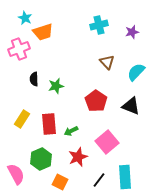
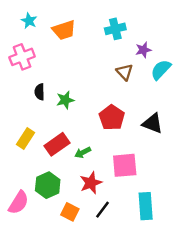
orange trapezoid: (43, 32) -> (64, 30), moved
purple star: (132, 32) -> (143, 50), moved
cyan semicircle: (136, 72) -> (161, 70), moved
red rectangle: (49, 124) -> (57, 144), turned 60
pink square: (107, 142) -> (125, 165), turned 35
pink semicircle: (16, 174) -> (19, 203), turned 60
black line: (99, 180) -> (102, 210), moved

